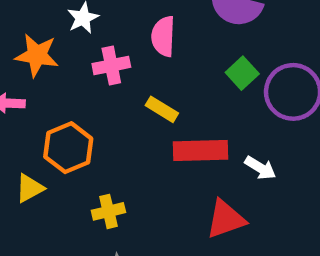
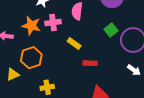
orange star: (37, 55) -> (31, 26), moved
red rectangle: (201, 151) -> (90, 63), size x0.6
white arrow: (260, 168) -> (134, 70), moved

